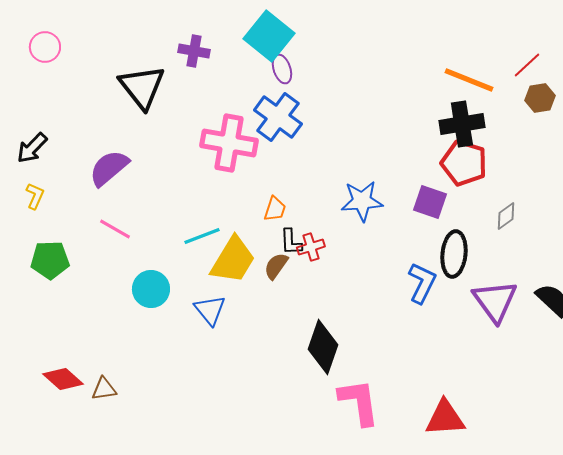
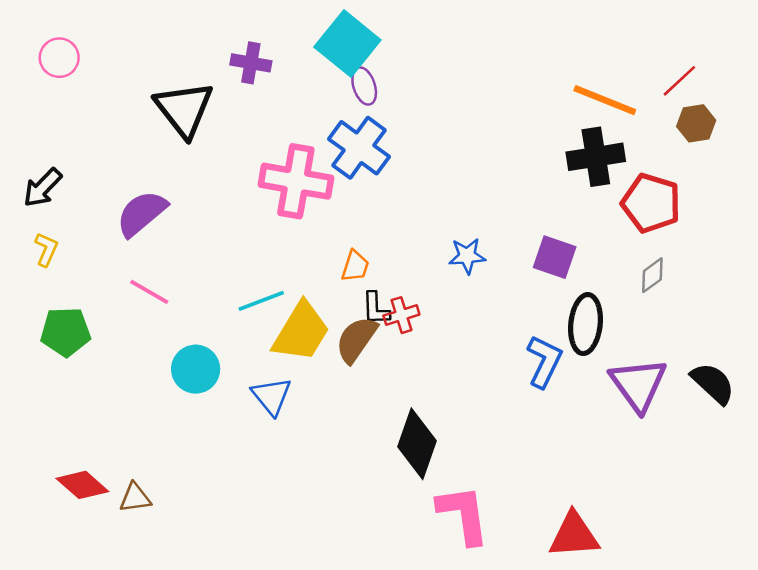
red pentagon: (464, 163) -> (651, 203), moved
blue star: (362, 201) -> (467, 256), size x0.7
brown semicircle: (276, 266) -> (356, 339), size x1.4

